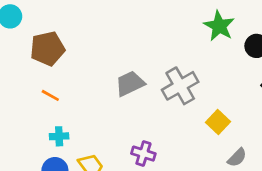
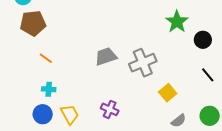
brown pentagon: (48, 49) -> (33, 23), moved

